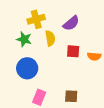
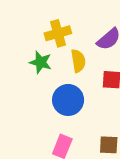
blue circle: (27, 68) -> (68, 100), moved

